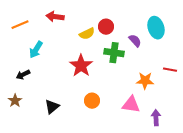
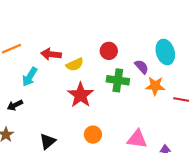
red arrow: (55, 17) -> (51, 54), moved
yellow semicircle: (87, 34) -> (75, 64), moved
orange star: (145, 81) -> (155, 86), moved

